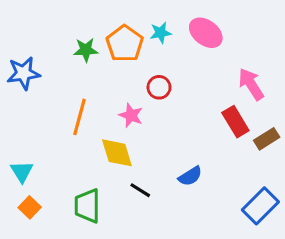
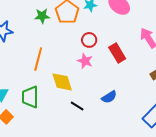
pink star: (131, 115) -> (85, 61), moved
red rectangle: (235, 122) -> (117, 53), moved
green trapezoid: (87, 206) -> (30, 97), moved

